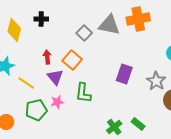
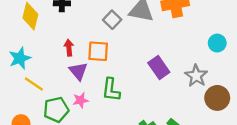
orange square: (72, 60) -> (98, 51), turned -36
purple rectangle: (124, 74) -> (159, 68), turned -54
yellow line: (26, 83) -> (34, 84), moved

